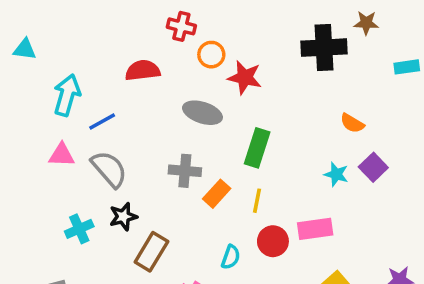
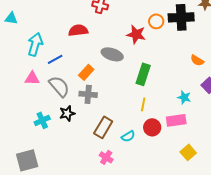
orange circle: (211, 55) -> (156, 21), moved
gray cross: (185, 171) -> (88, 94), moved
cyan star: (336, 174) -> (184, 97), moved
orange rectangle: (217, 194) -> (86, 72), moved
brown rectangle: (151, 252) -> (103, 127), moved
cyan semicircle: (231, 257) -> (128, 136), turned 40

